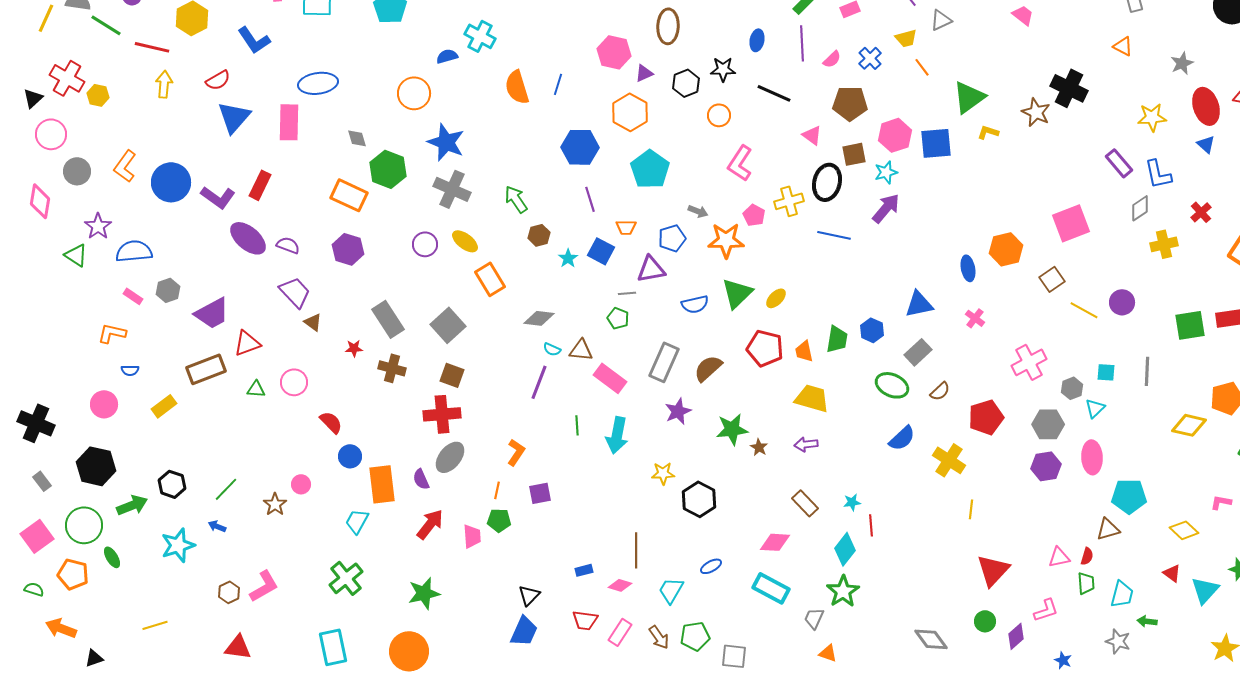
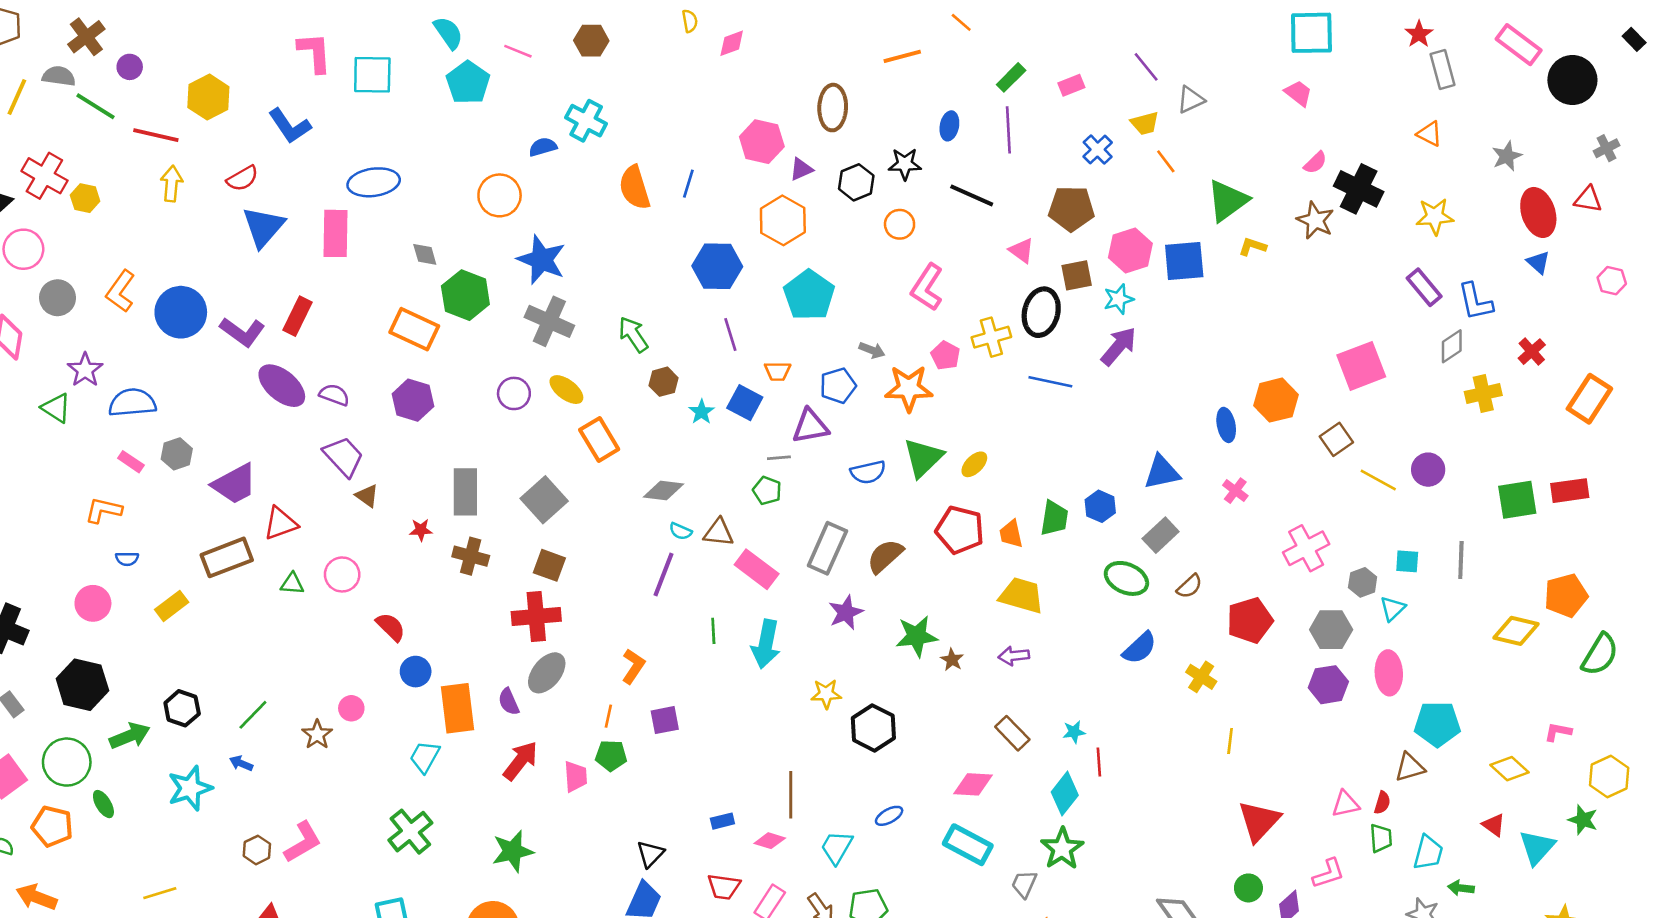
pink semicircle: (832, 59) -> (1315, 163), moved
yellow star: (1152, 117) -> (1435, 216), moved
gray rectangle: (388, 319) -> (465, 492), turned 33
yellow cross: (949, 460) -> (1201, 677), size x0.7

